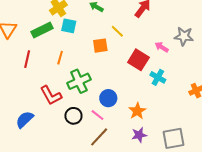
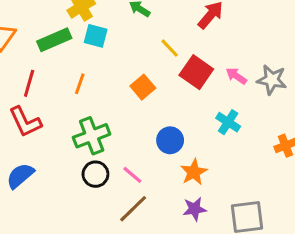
gray star: (184, 36) -> (272, 80), moved
orange square: (100, 46) -> (143, 87), moved, turned -35
red square: (138, 60) -> (196, 72), moved
green cross: (79, 81) -> (92, 136), moved
red L-shape: (51, 95) -> (25, 122), moved
blue circle: (108, 98) -> (170, 140), moved

